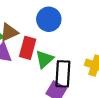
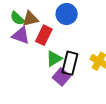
green triangle: (44, 59) -> (54, 59), moved

